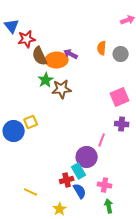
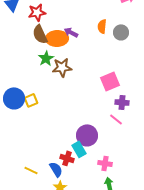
red star: (27, 39) -> (37, 12), moved
pink square: (120, 97) -> (110, 81), moved
blue circle: (14, 131) -> (14, 98), moved
pink line: (102, 140) -> (116, 119), moved, turned -72
red cross: (67, 180) -> (67, 158), turned 32
blue semicircle: (80, 191) -> (56, 169), moved

